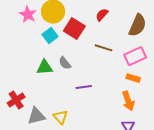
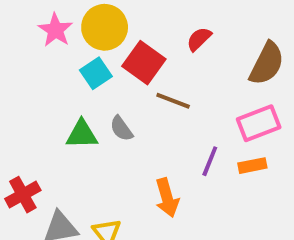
brown line: (103, 48) -> (173, 101), moved
orange rectangle: (133, 78) -> (252, 166), turned -32
purple line: (84, 87) -> (210, 161), moved, turned -63
orange arrow: (128, 101) -> (167, 198), moved

